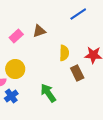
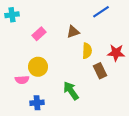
brown triangle: (39, 31) -> (73, 32), moved
blue cross: (11, 96) -> (37, 103), moved, turned 32

